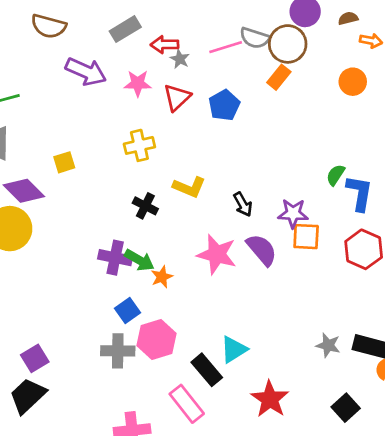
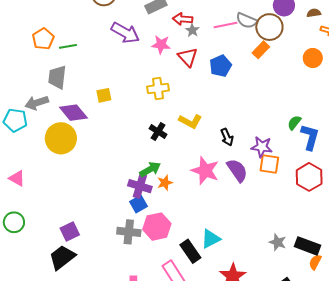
red triangle: (177, 97) -> (188, 57), turned -35
purple cross: (115, 258) -> (140, 186), moved
green arrow: (139, 260) -> (150, 169), turned -65

